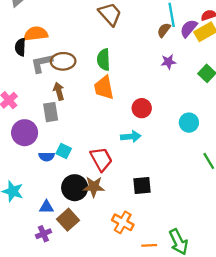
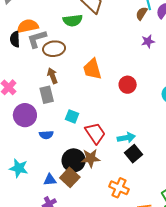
green semicircle: (104, 60) -> (73, 20), moved, turned -90
gray L-shape: (42, 63) -> (37, 39), moved
cyan arrow: (131, 137) -> (126, 138), moved
cyan square: (64, 151) -> (72, 116), moved
black square: (142, 186) -> (134, 154), turned -30
brown square: (68, 220) -> (70, 177), moved

